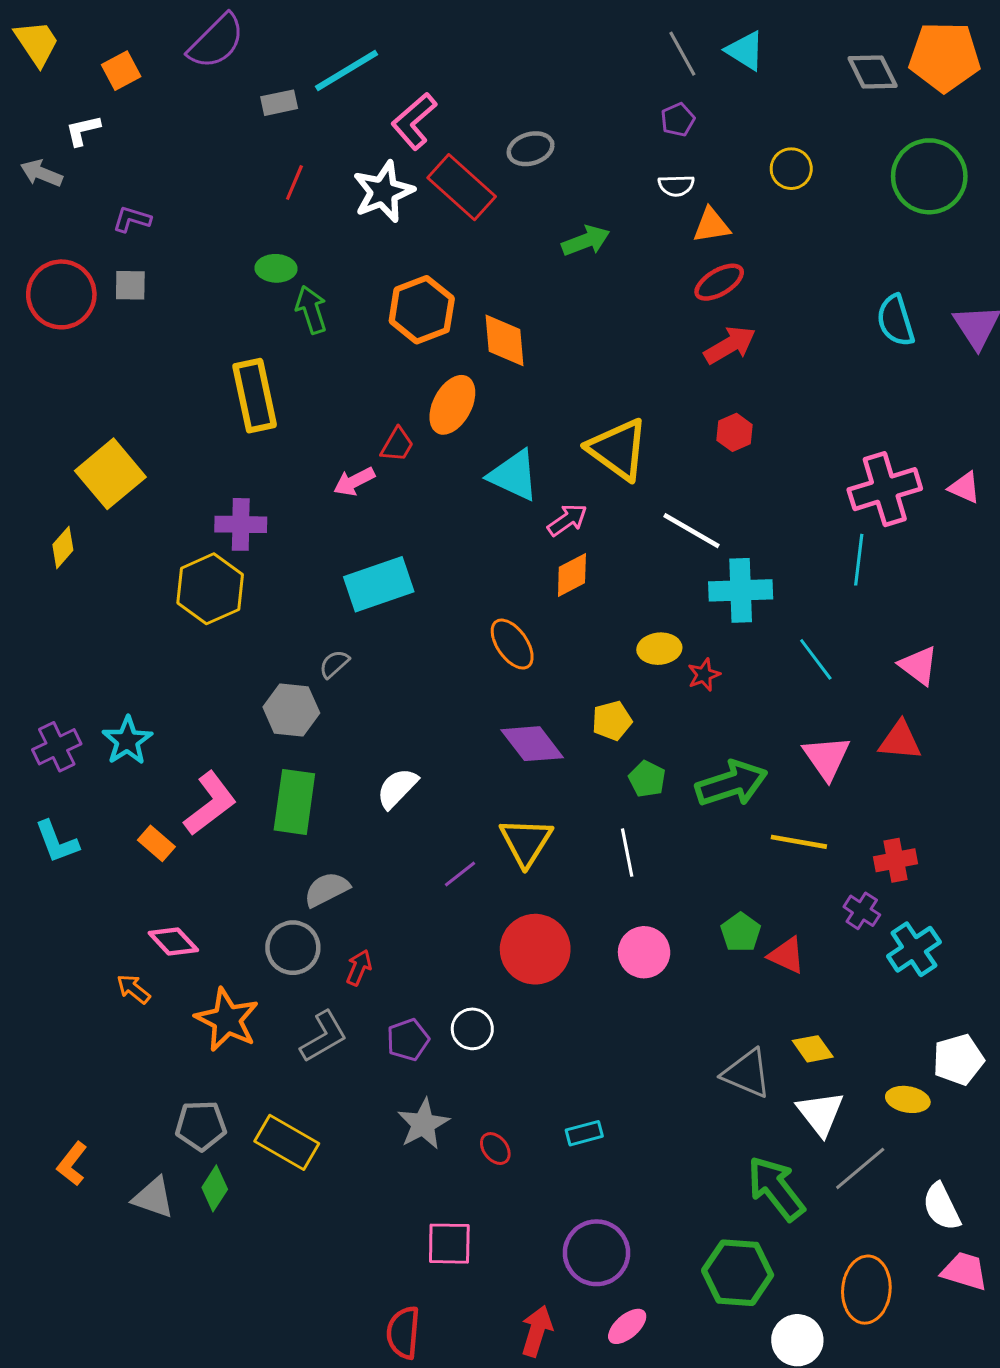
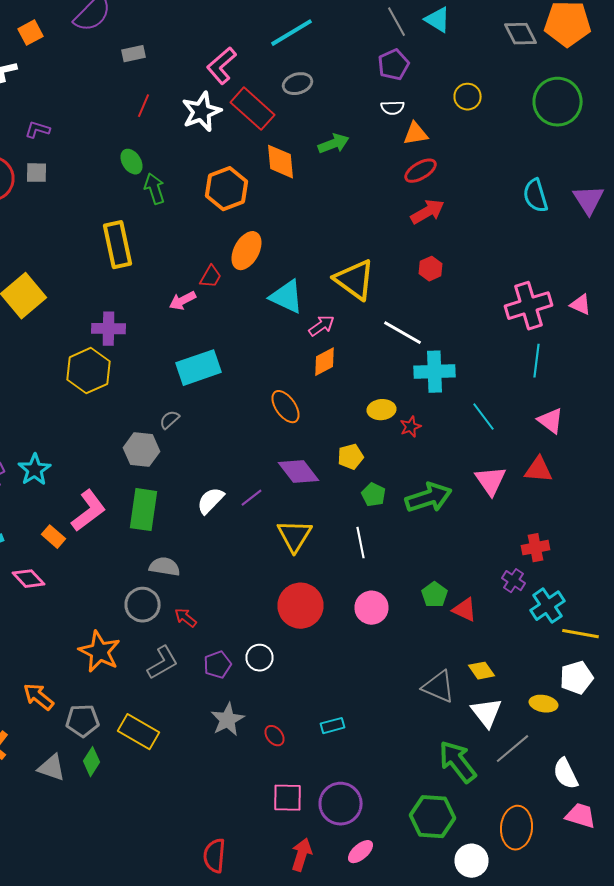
cyan line: (347, 71) -> (292, 33), moved
purple pentagon: (678, 120) -> (394, 65), size x1.4
green ellipse: (276, 268) -> (132, 162), turned 55
orange diamond: (504, 340) -> (280, 162), moved
cyan line: (859, 560) -> (536, 361), moved
yellow line: (799, 842) -> (580, 634), moved
purple line: (460, 874) -> (252, 498), moved
gray semicircle: (327, 889) -> (164, 567), turned 36
pink diamond: (173, 942) -> (28, 579), moved
red arrow: (359, 968) -> (186, 618), turned -75
orange arrow: (133, 989) -> (38, 697), moved, size x1.4
pink square: (449, 1244) -> (288, 798), moved

